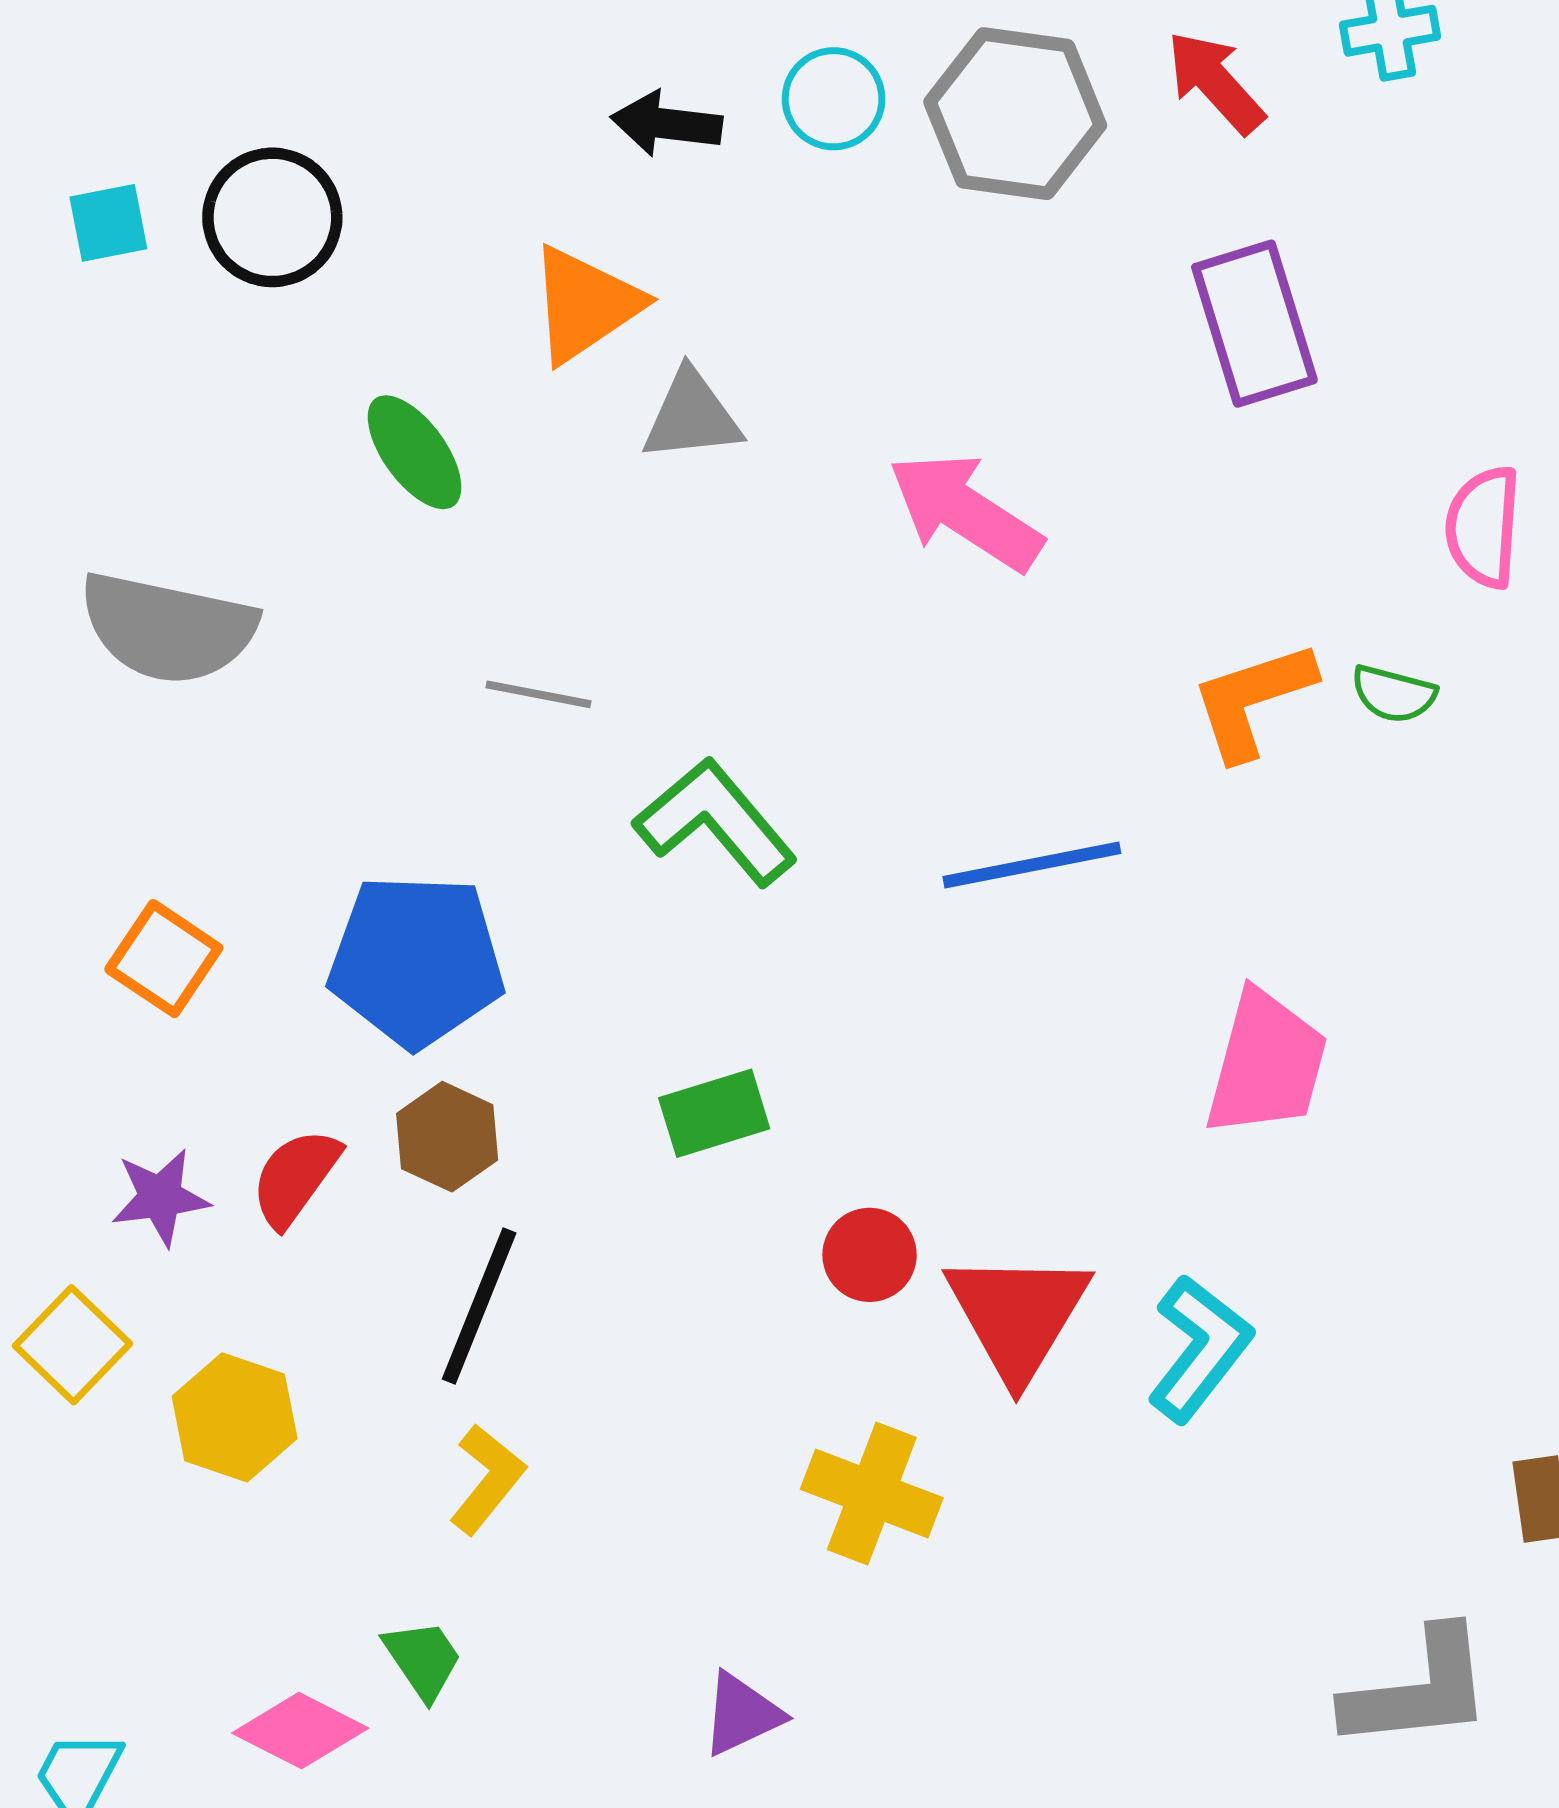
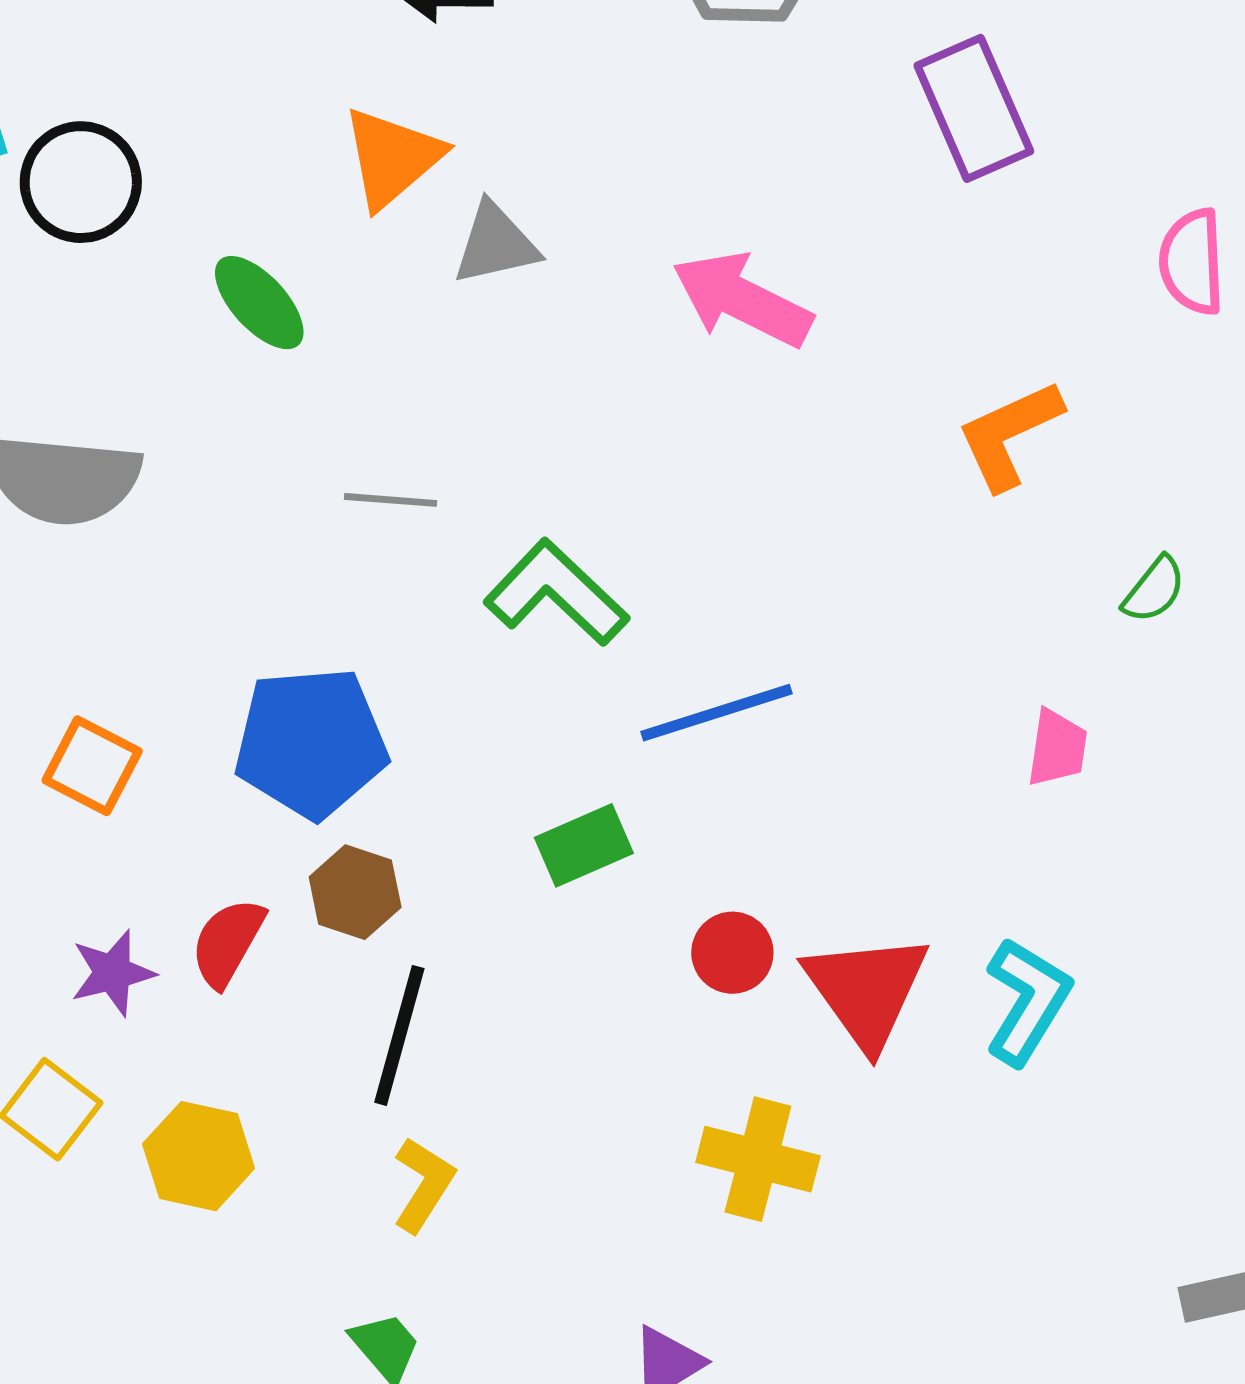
black circle: (272, 217) -> (81, 182), moved
green semicircle: (1394, 694) -> (1154, 590), moved, turned -60
blue line: (1032, 865) -> (717, 713), moved
pink trapezoid: (1266, 1064) -> (1057, 748), size x0.6

